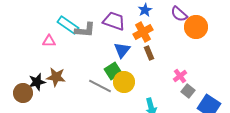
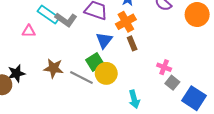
orange circle: (196, 27) -> (197, 15), moved
gray L-shape: (85, 30) -> (66, 20), turned 30
pink cross: (180, 76) -> (164, 67), turned -32
brown star: (56, 77) -> (54, 68), moved

